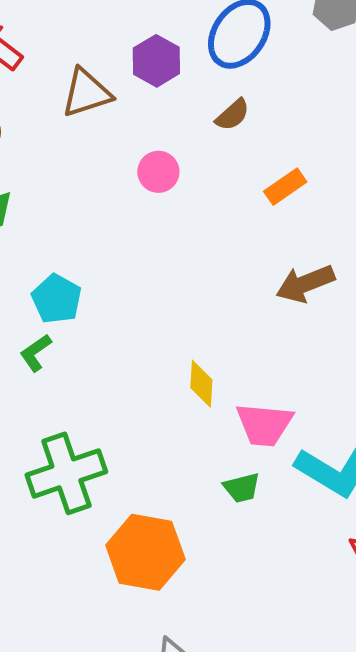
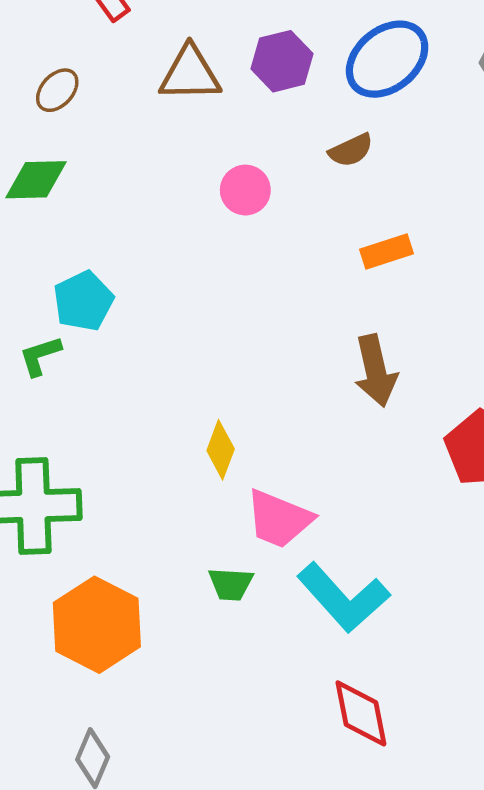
brown arrow: (305, 284) -> (376, 371), turned -98

